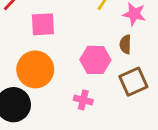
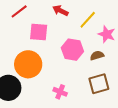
brown semicircle: (125, 44) -> (97, 56), turned 64
pink hexagon: (95, 60) -> (72, 50), moved

